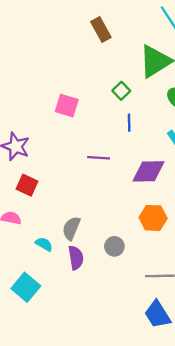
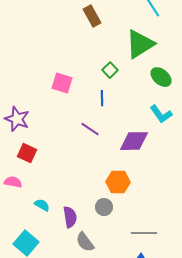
blue line: (129, 123) -> (102, 98), moved
purple line: (99, 158) -> (90, 129), turned 30
orange hexagon: (153, 218) -> (118, 182), moved
gray semicircle: (71, 228) -> (85, 242), moved, turned -60

